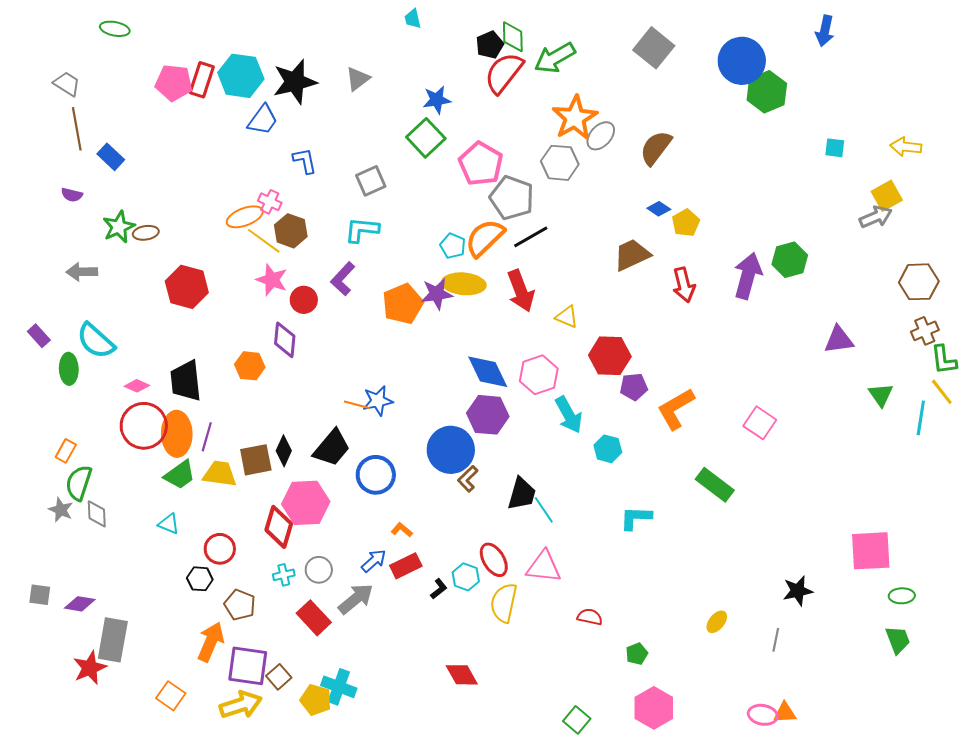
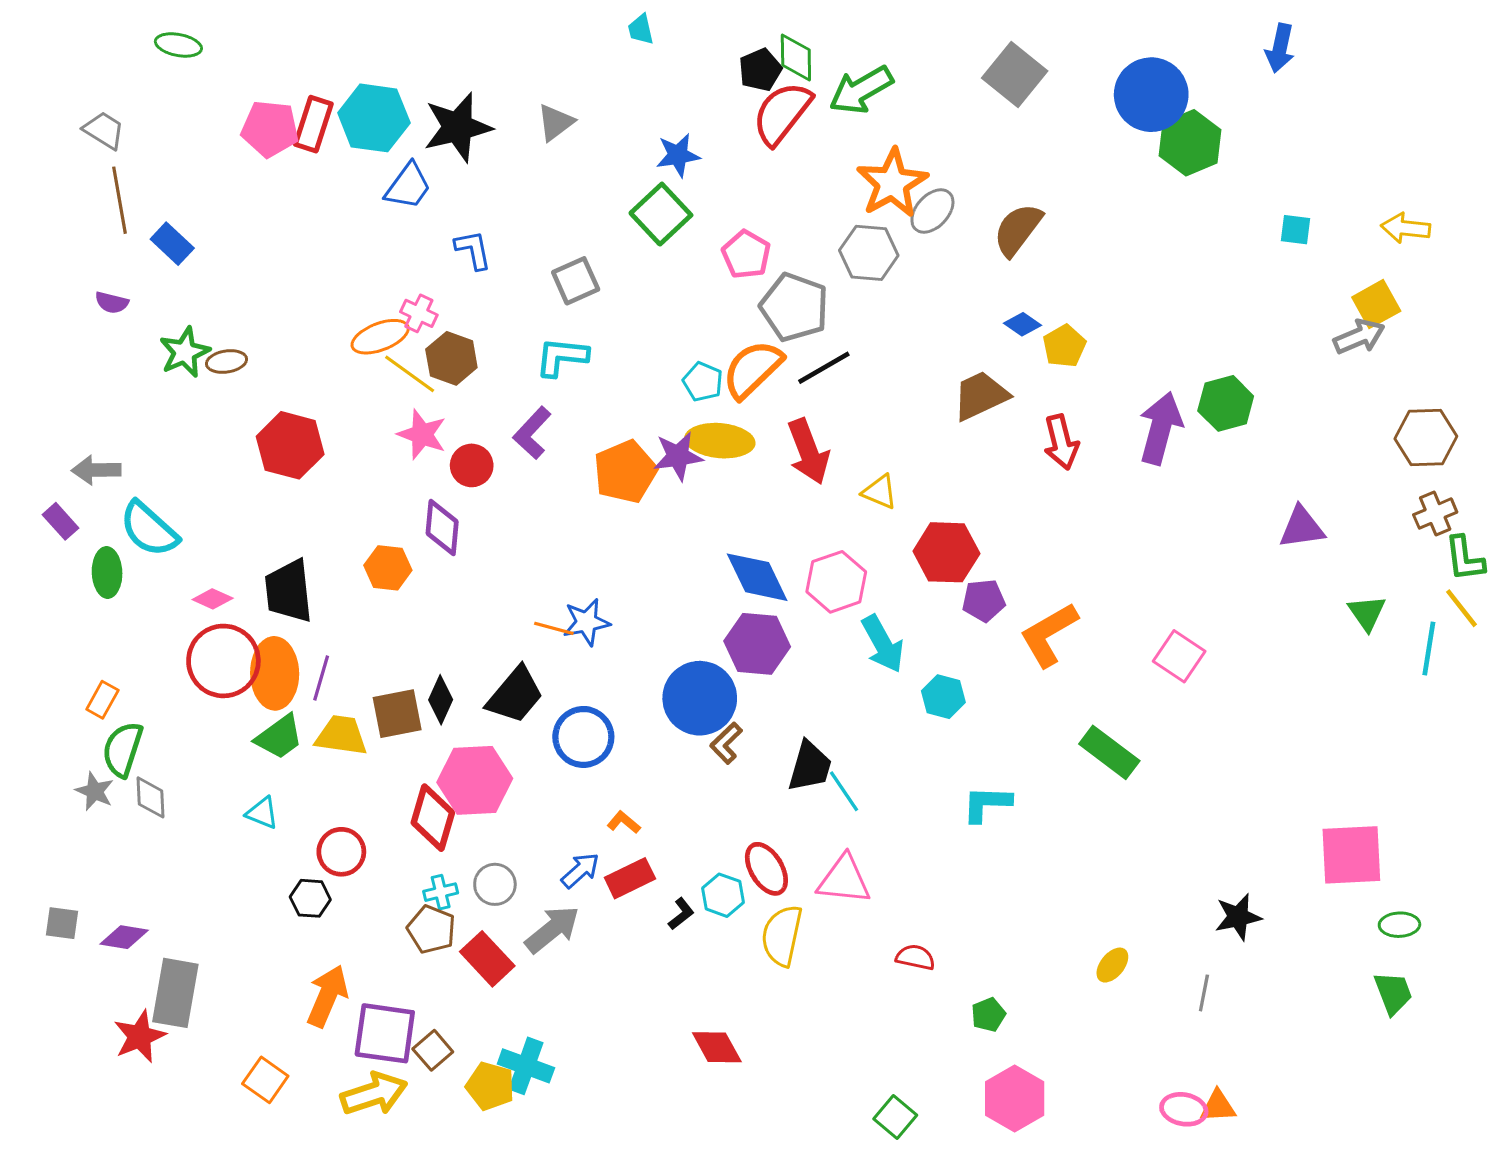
pink pentagon: (481, 164) -> (746, 254), size x0.7
gray arrow: (82, 272) -> (96, 470), moved
brown pentagon: (240, 605) -> (431, 929), moved

